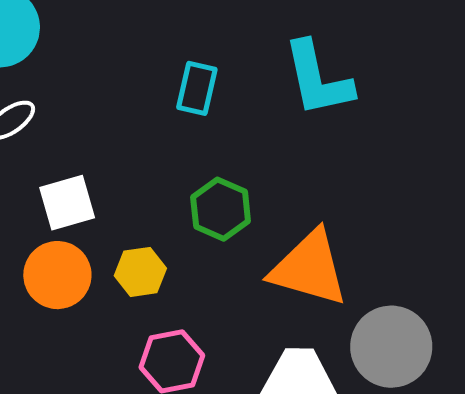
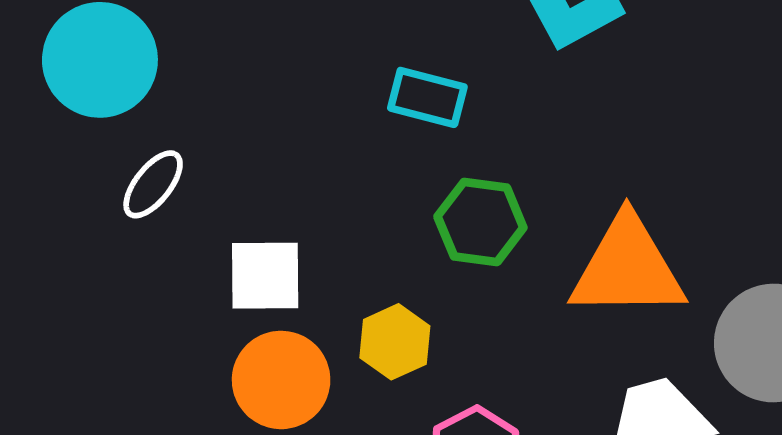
cyan rectangle: (197, 88) -> (427, 97), moved, turned -72
white square: (67, 203) -> (265, 276), turned 32

